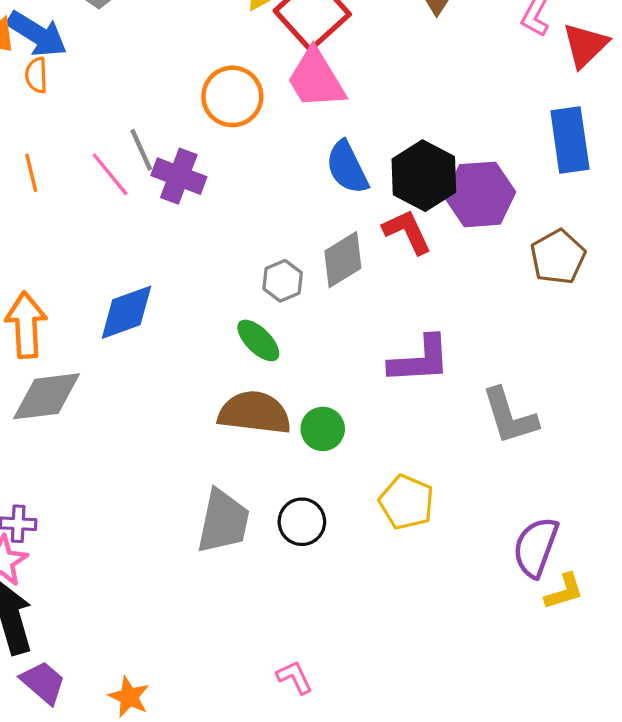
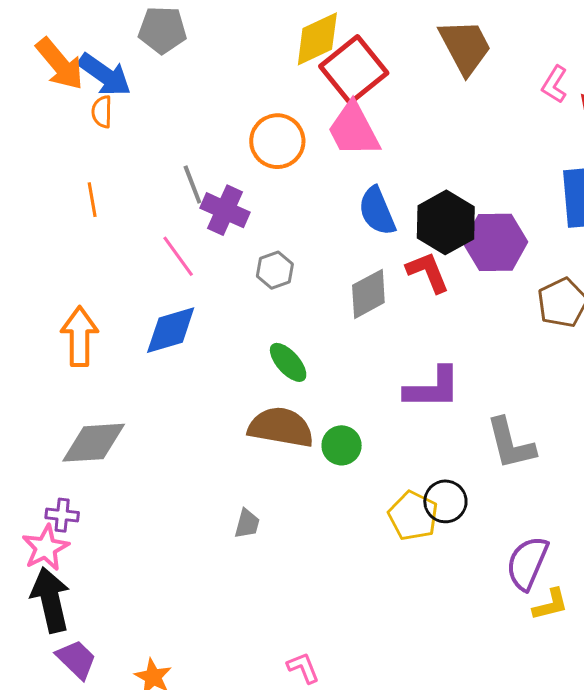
pink line: (110, 174) -> (178, 256), moved
gray hexagon: (283, 281) -> (275, 270), moved
gray diamond: (46, 396) -> (94, 443), moved
gray trapezoid: (223, 521) -> (247, 524), size x0.5
black circle: (302, 522) -> (445, 501), moved

